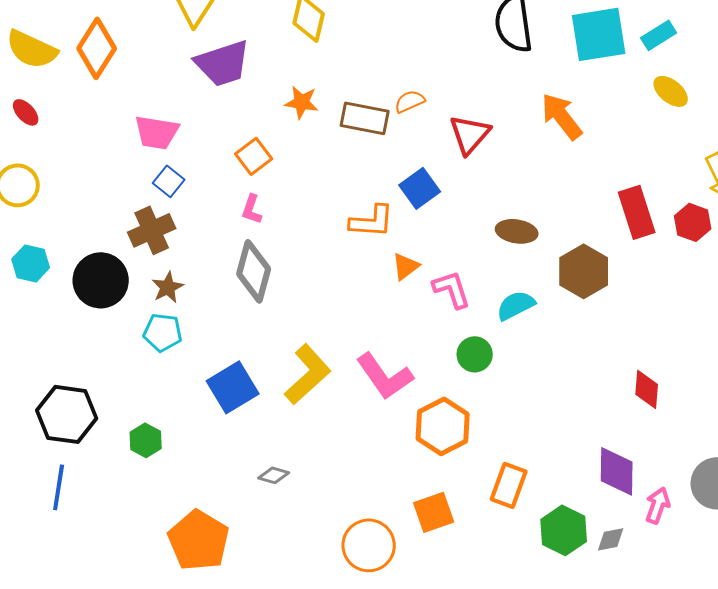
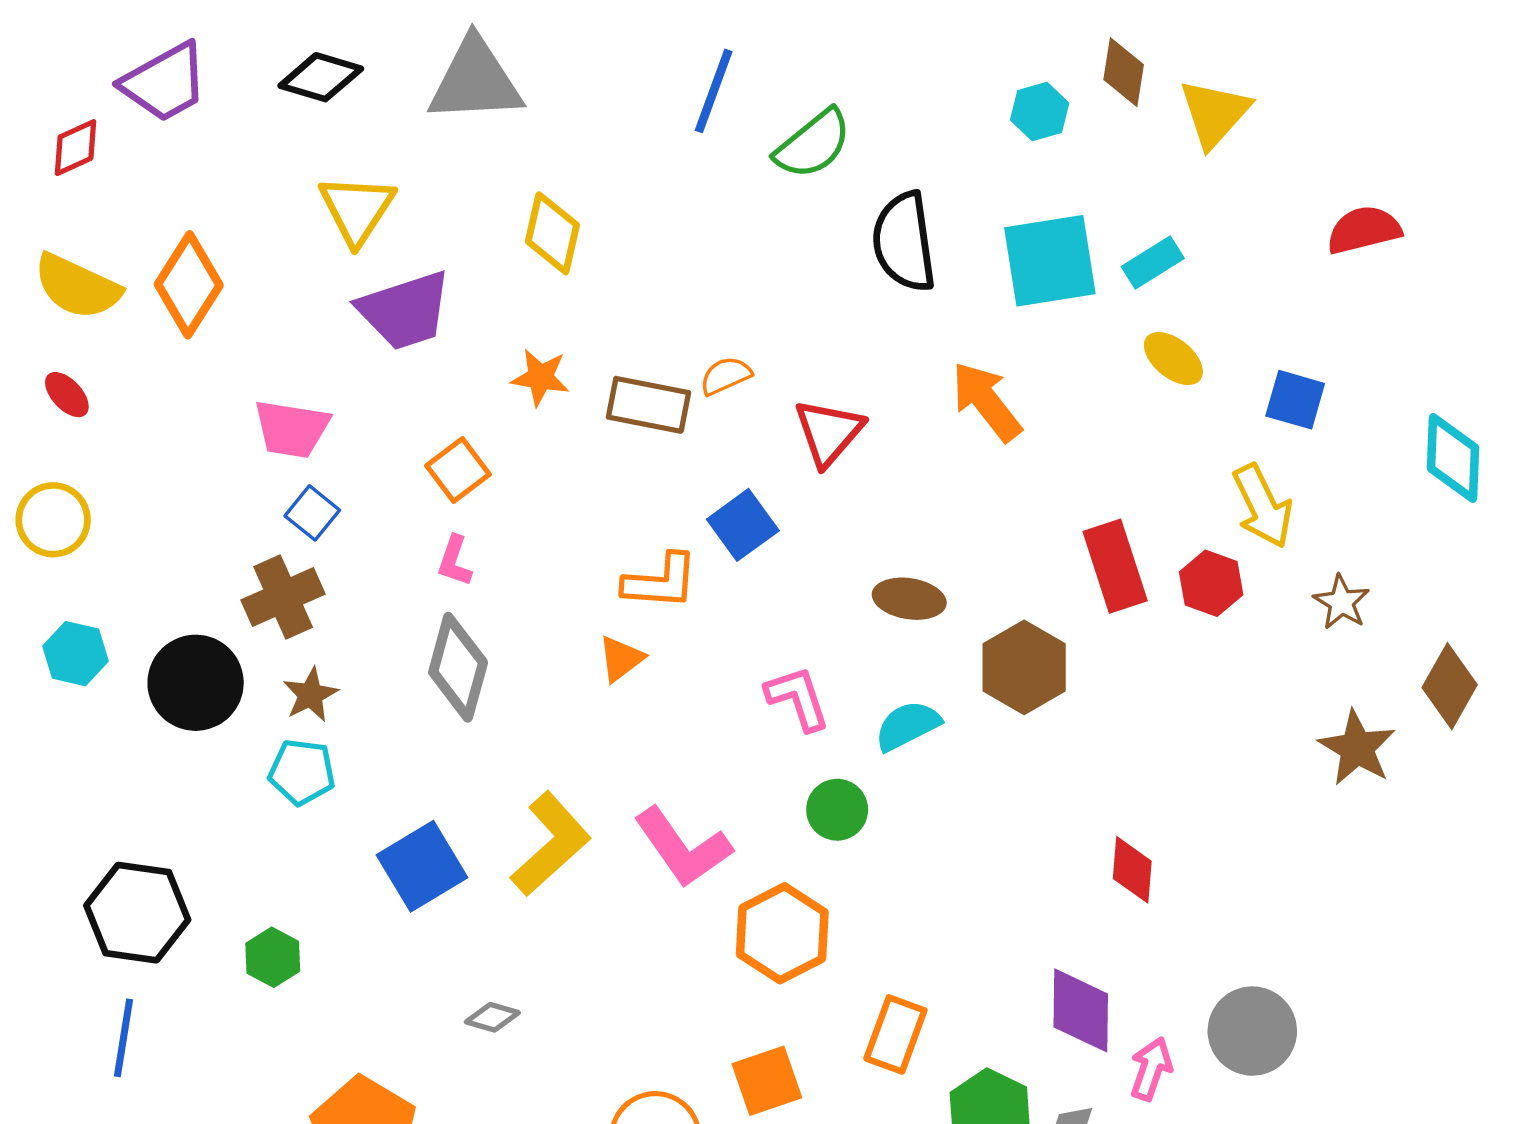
orange triangle: (406, 266) -> (621, 659), moved

